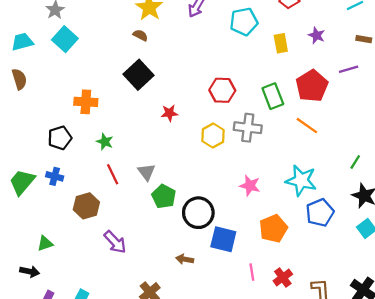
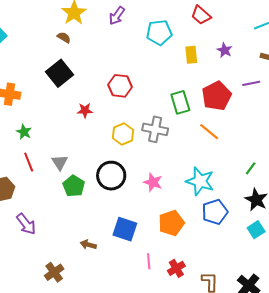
red hexagon: (222, 90) -> (120, 86), moved
black circle: (198, 213) -> (111, 176), moved

